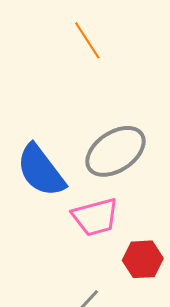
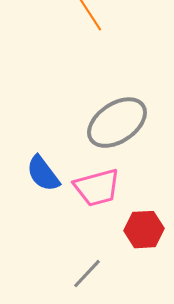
blue semicircle: (41, 171) -> (43, 174), moved, size x0.7

